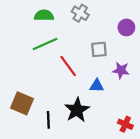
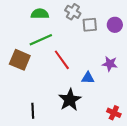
gray square: (99, 49) -> (90, 25), moved
brown square: (22, 103) -> (20, 60), moved
black line: (48, 120) -> (33, 111), moved

